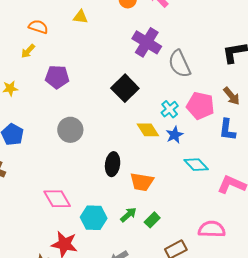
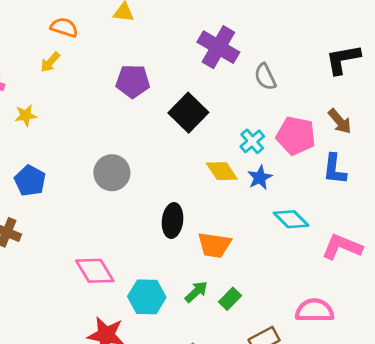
gray semicircle: (179, 64) -> (265, 77), size x0.7
purple pentagon: (57, 77) -> (133, 81), moved

